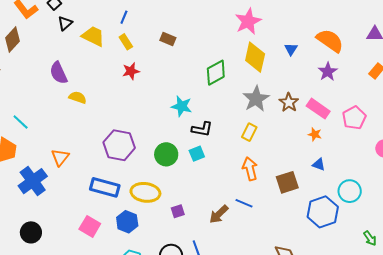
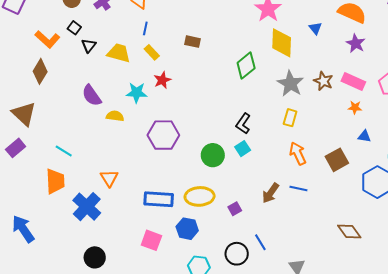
cyan star: (182, 106) -> (137, 93), moved
black L-shape: (202, 129) -> (243, 124), turned 125
purple hexagon: (119, 145) -> (163, 135), moved
brown arrow: (219, 214) -> (271, 193), moved

